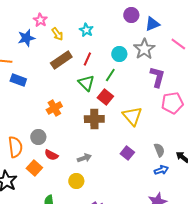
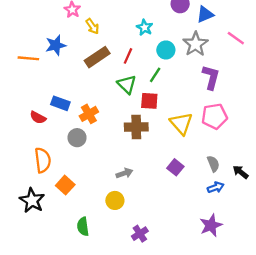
cyan star: (86, 30) -> (145, 27), moved
blue star: (26, 38) -> (56, 45), moved
blue rectangle: (18, 80) -> (60, 103), moved
red square: (105, 97) -> (149, 101), turned -35
pink pentagon: (172, 103) -> (214, 116), moved
gray circle: (38, 137) -> (77, 138), moved
red semicircle: (51, 155) -> (38, 118), moved

